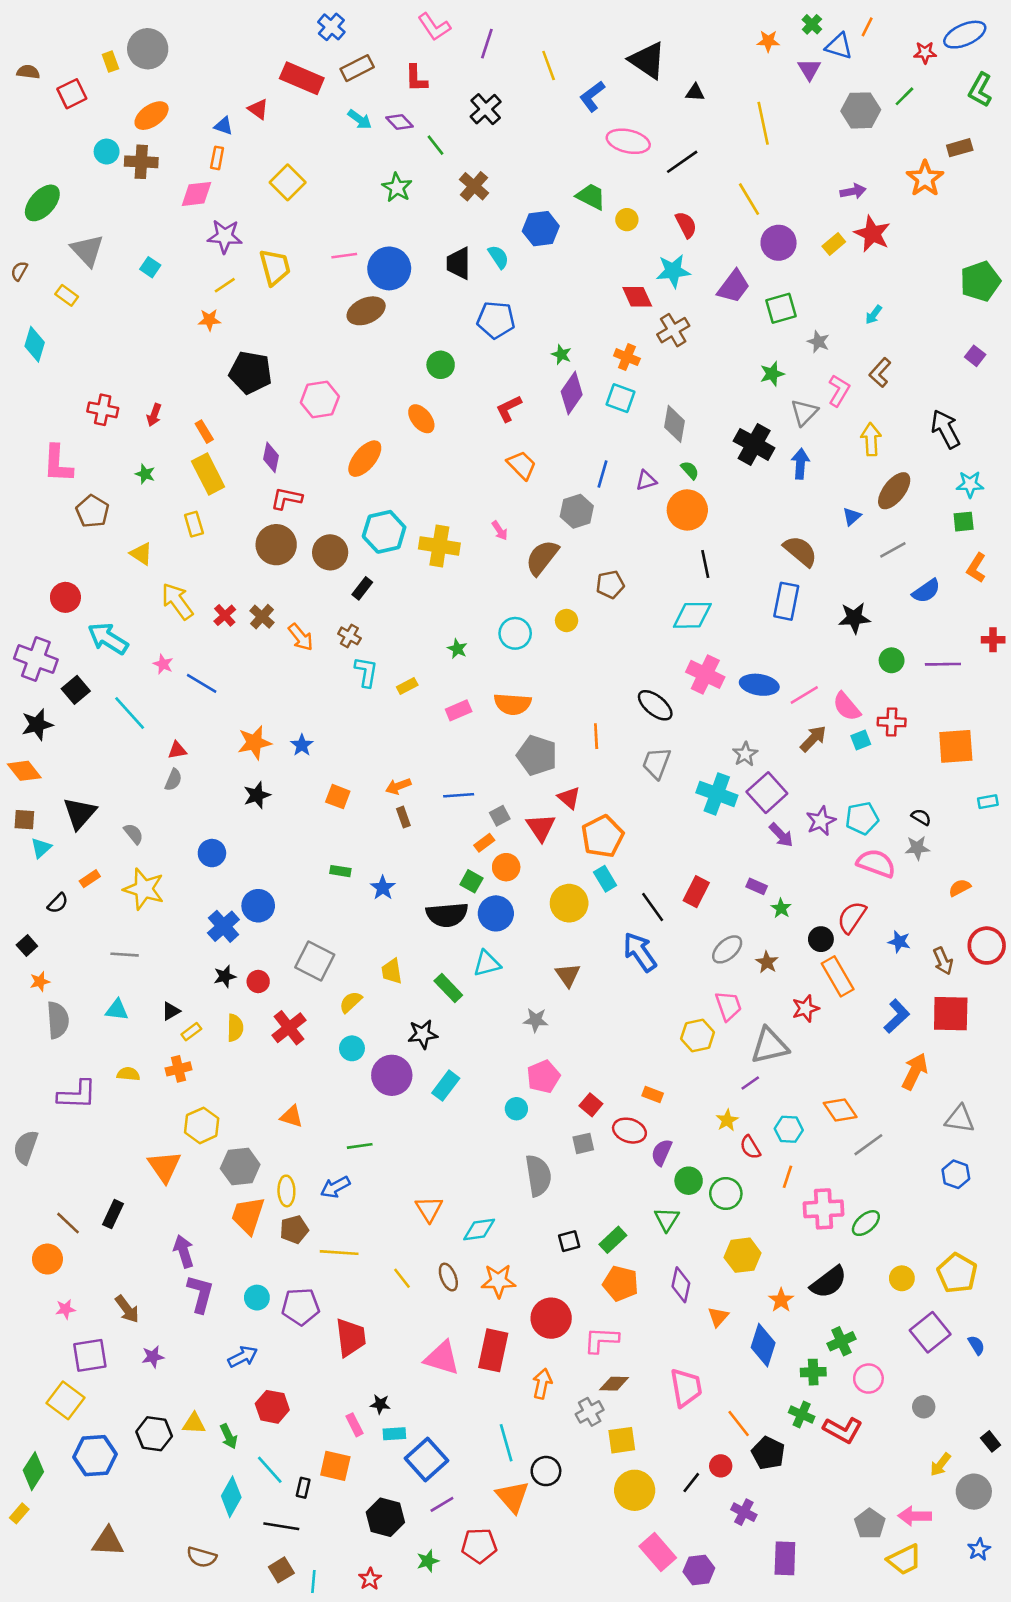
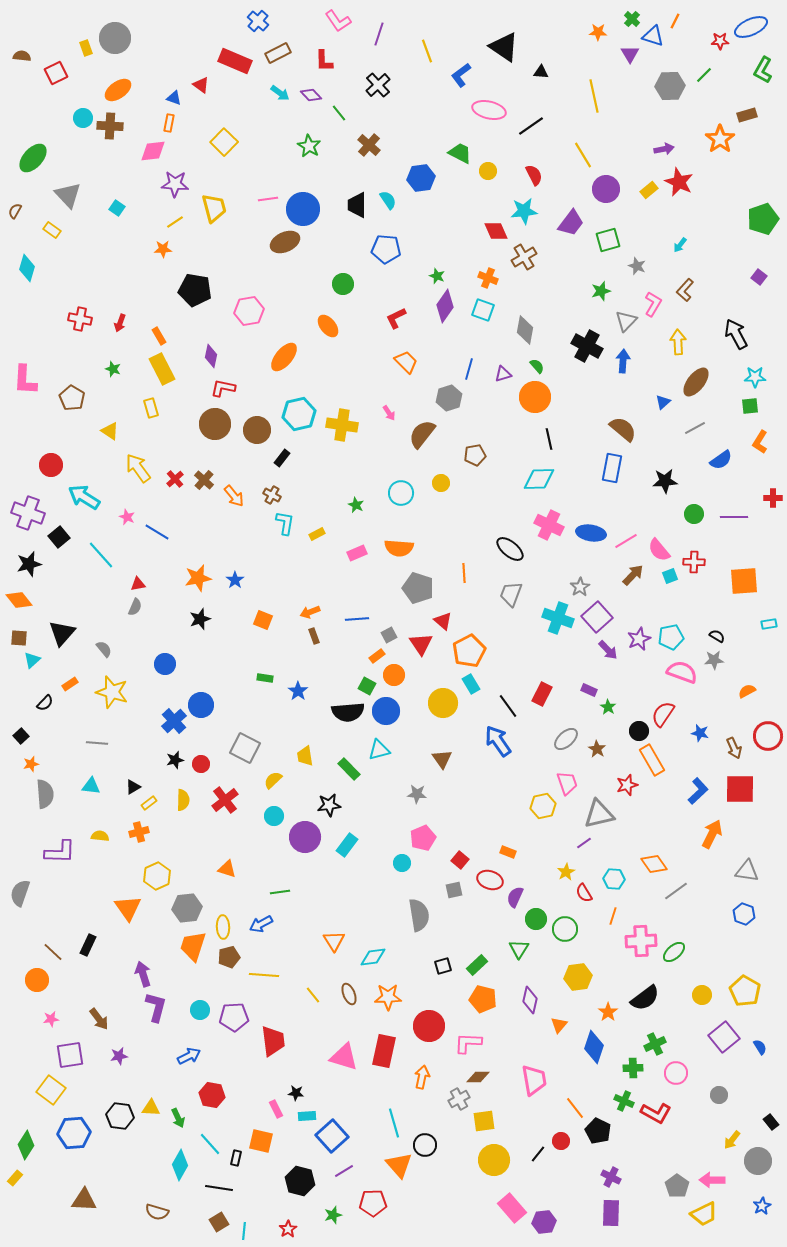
pink L-shape: (58, 464) -> (25, 380), moved
purple cross: (744, 1512) -> (611, 1177), moved

